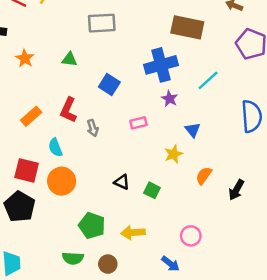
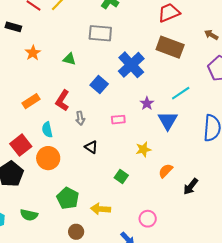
blue cross: (161, 65) -> (131, 65), moved, turned -36
blue triangle: (193, 130) -> (168, 121), moved, size x1.5
red square: (27, 170) -> (21, 145), turned 30
black triangle: (122, 182) -> (91, 147), moved
green semicircle: (73, 258) -> (29, 215), moved

